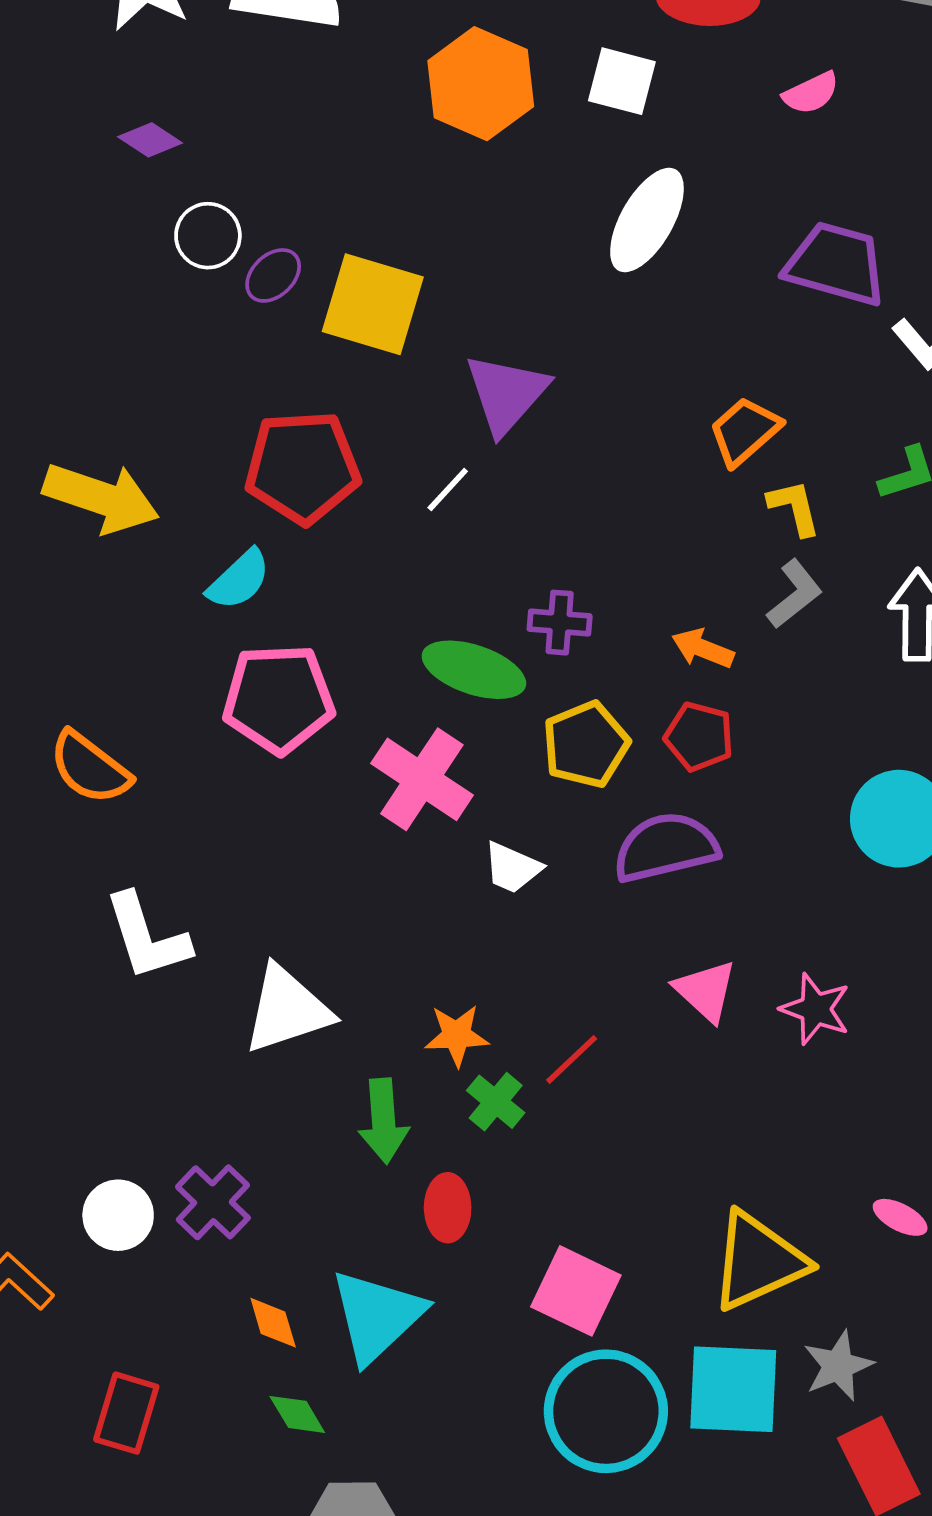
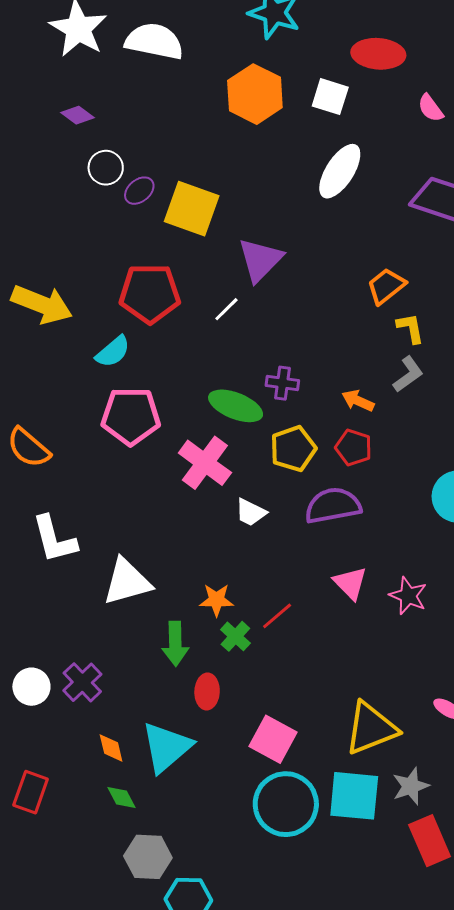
pink semicircle: (811, 93) -> (431, 108), turned 76

